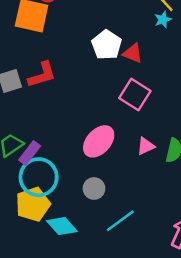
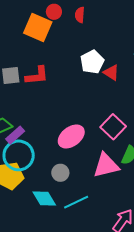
pink square: (135, 94) -> (113, 127), moved
pink triangle: (146, 146) -> (106, 165), moved, size x1.8
cyan diamond: (62, 226) -> (44, 199), moved

